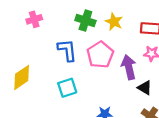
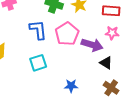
purple arrow: (129, 67) -> (92, 45), turned 120

